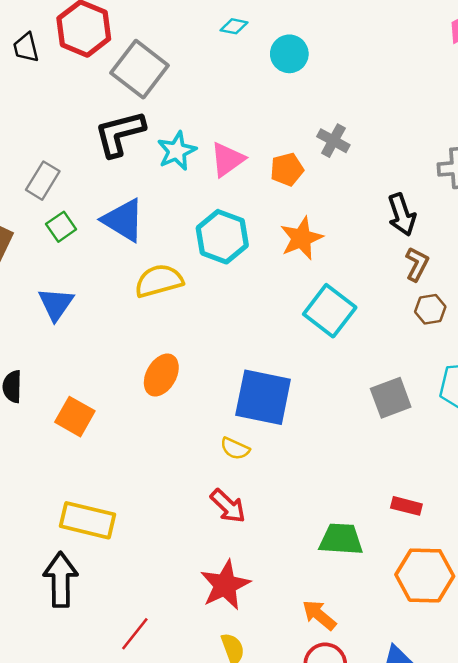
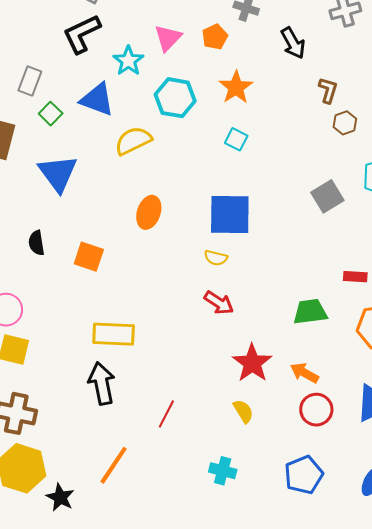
cyan star: (177, 151) -> (128, 61), moved
black arrow: (402, 215) -> (293, 43), moved
blue triangle: (56, 304) -> (58, 173), size x1.4
cyan square: (330, 311) -> (236, 139), moved, size x0.6
red star: (225, 585) -> (252, 363), moved

